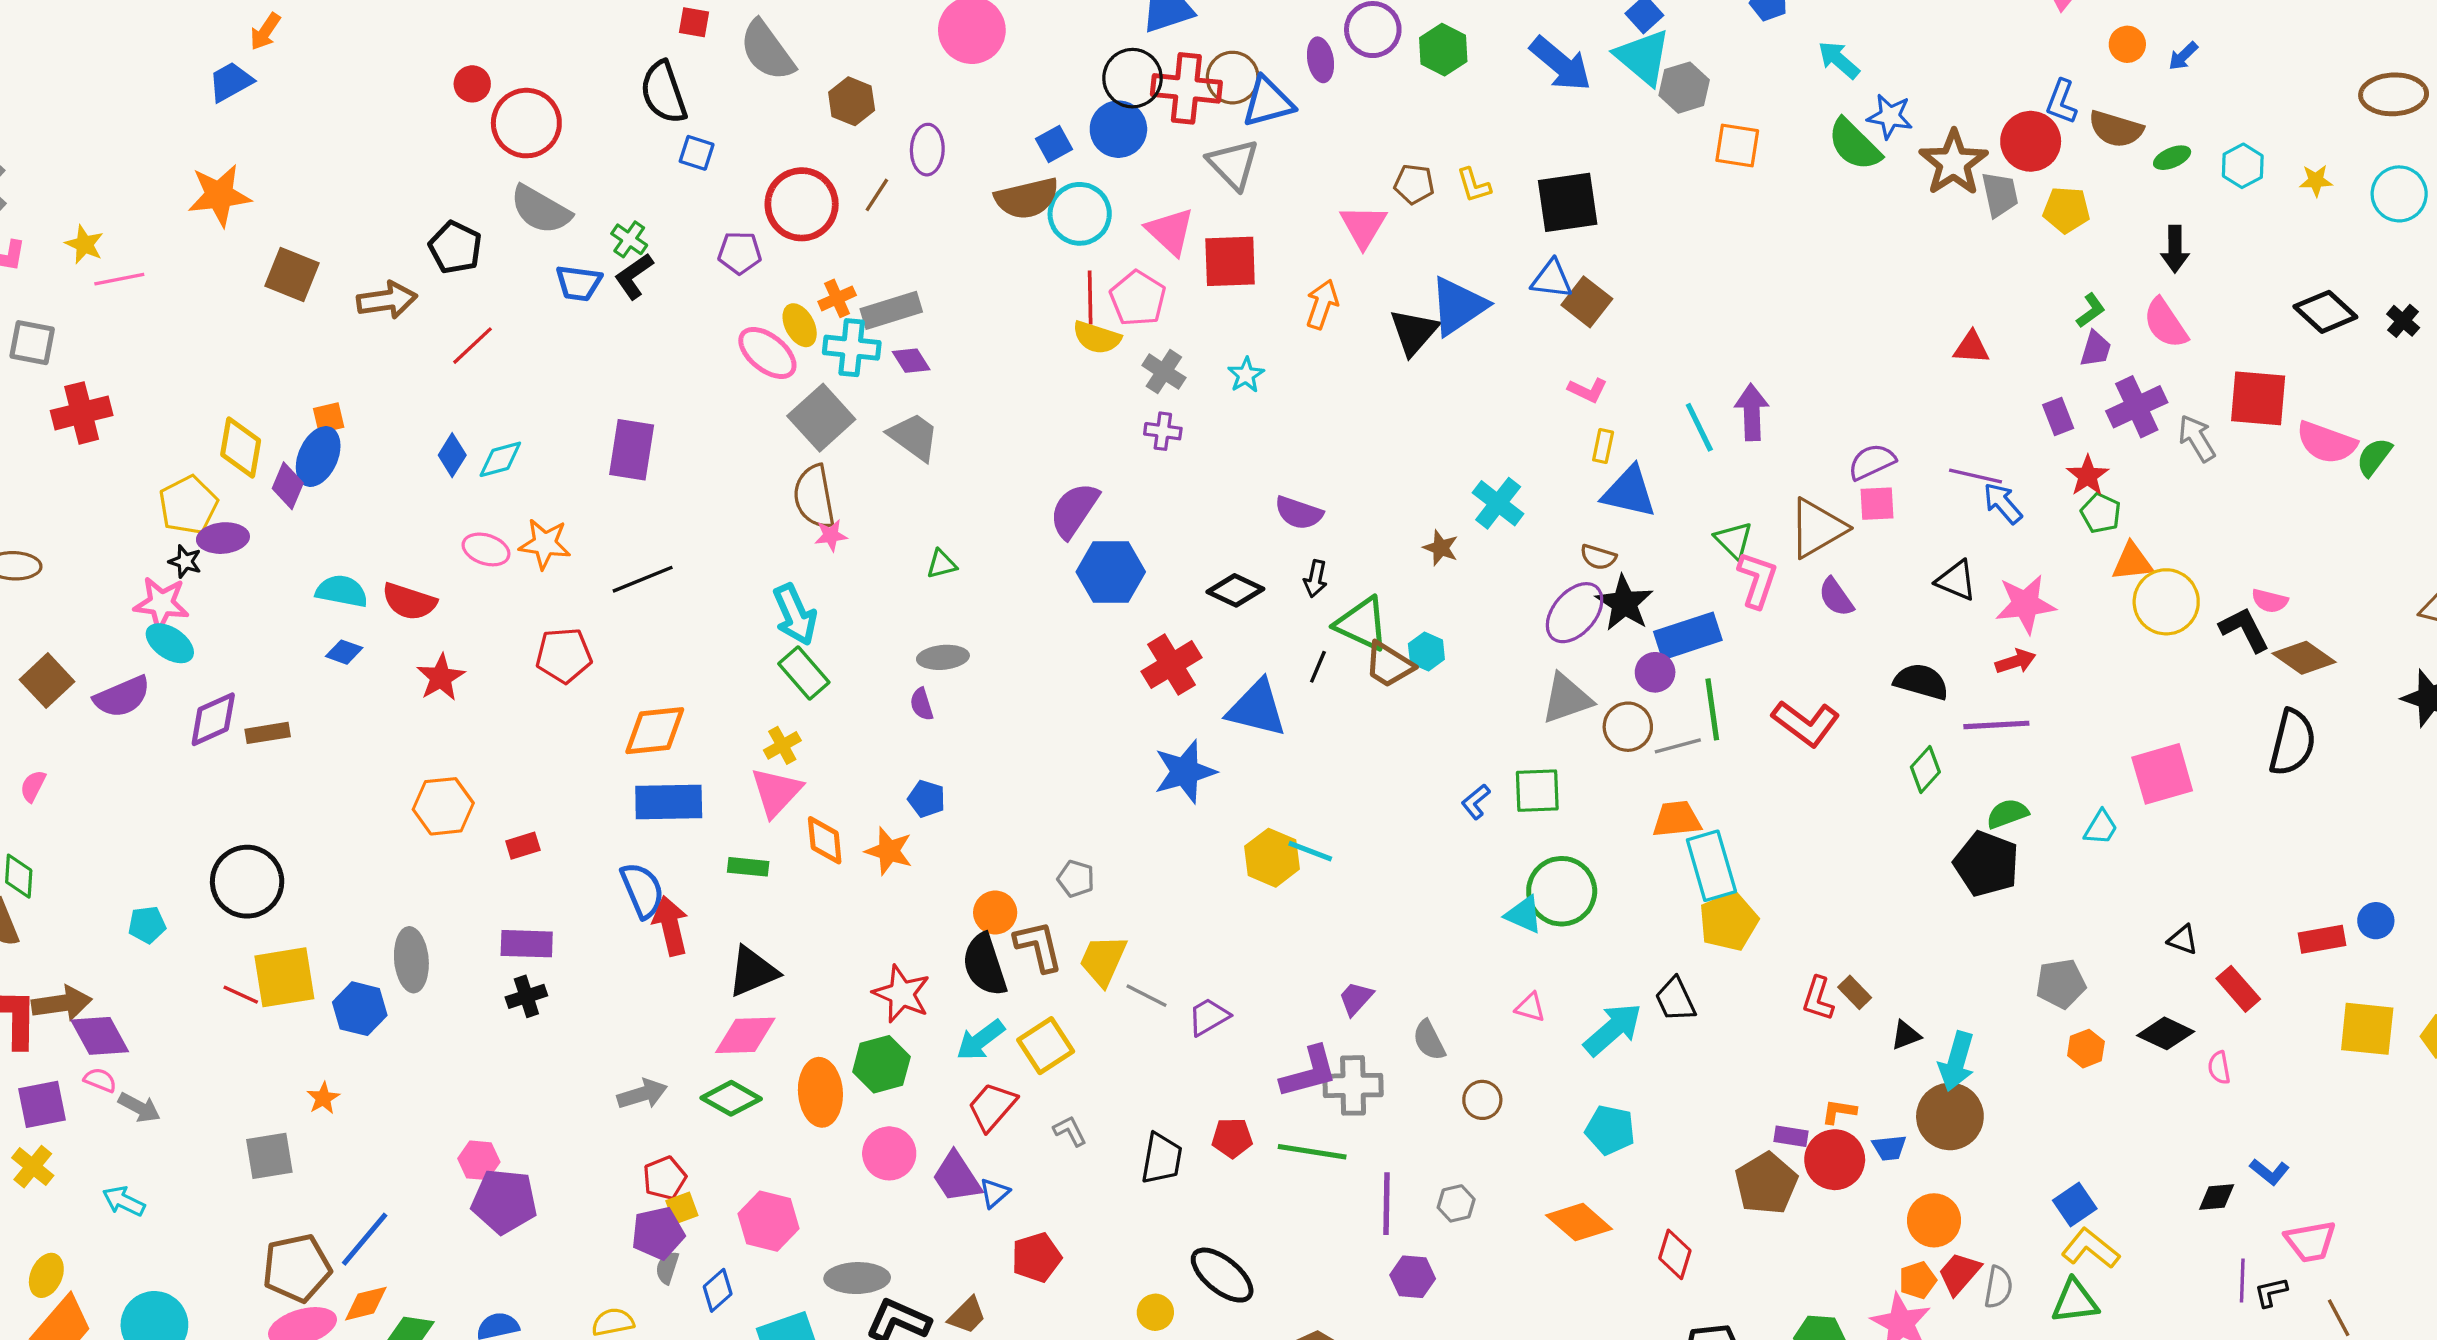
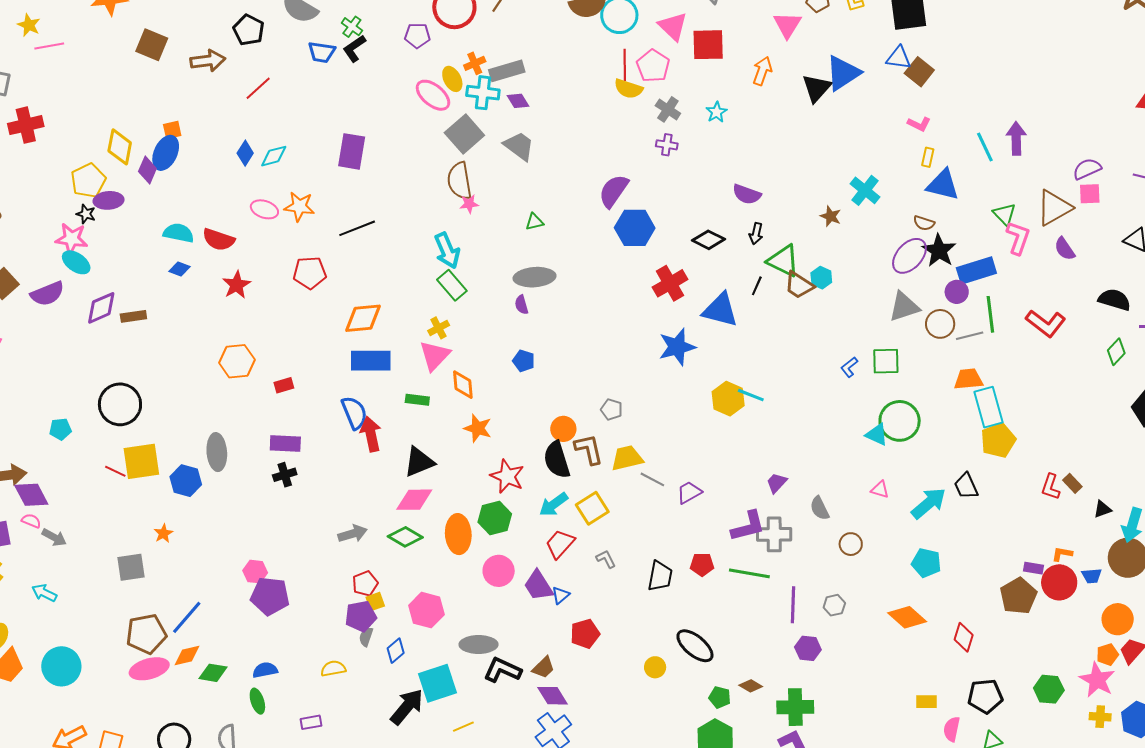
gray ellipse: (943, 657) -> (535, 277), size x1.4
orange star: (889, 851) -> (478, 428), moved
yellow trapezoid: (1103, 960) -> (627, 458), turned 52

